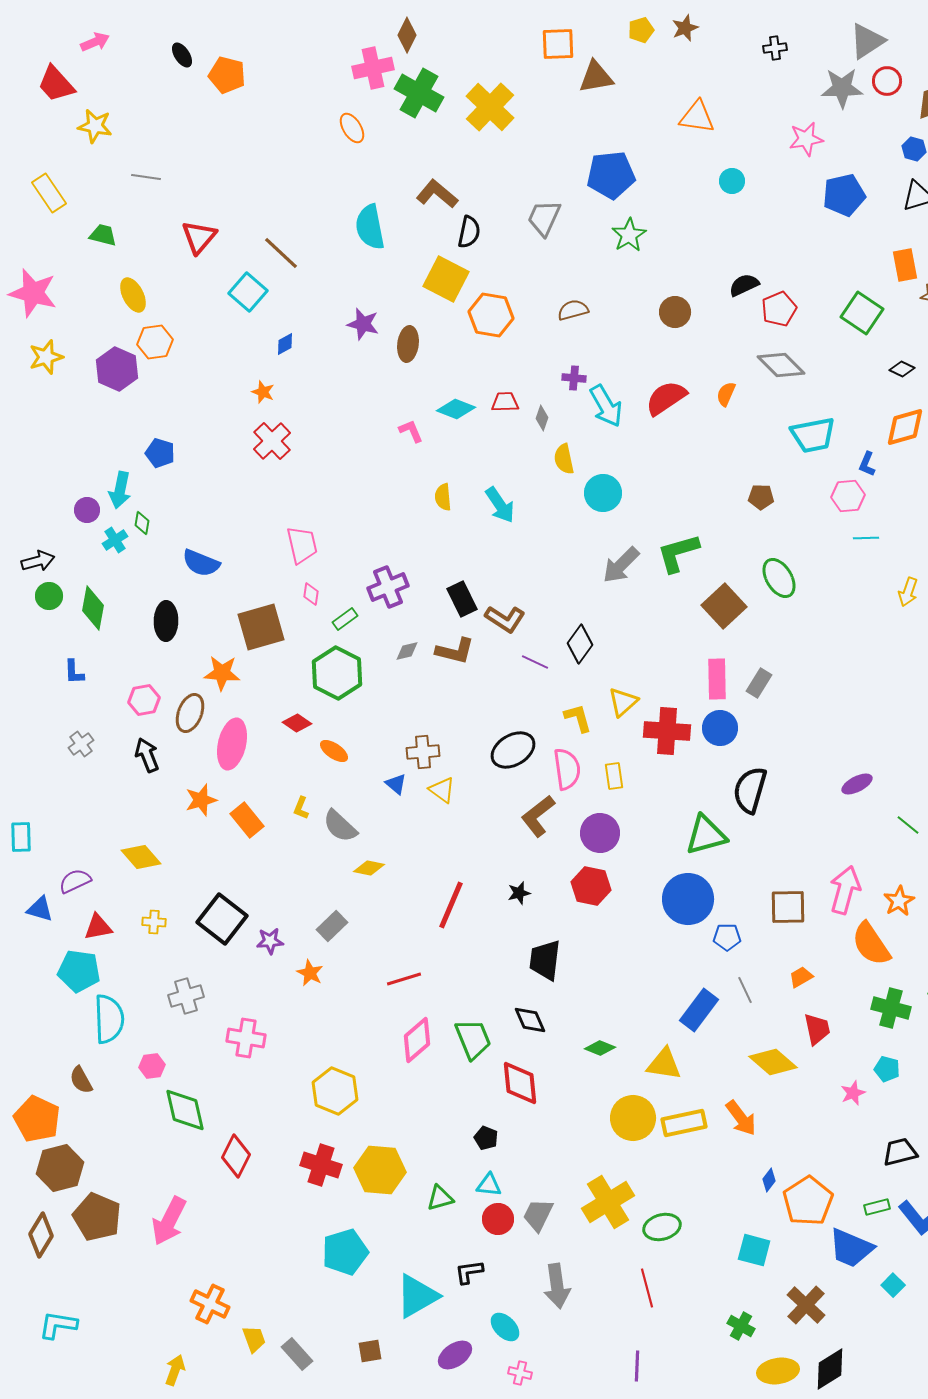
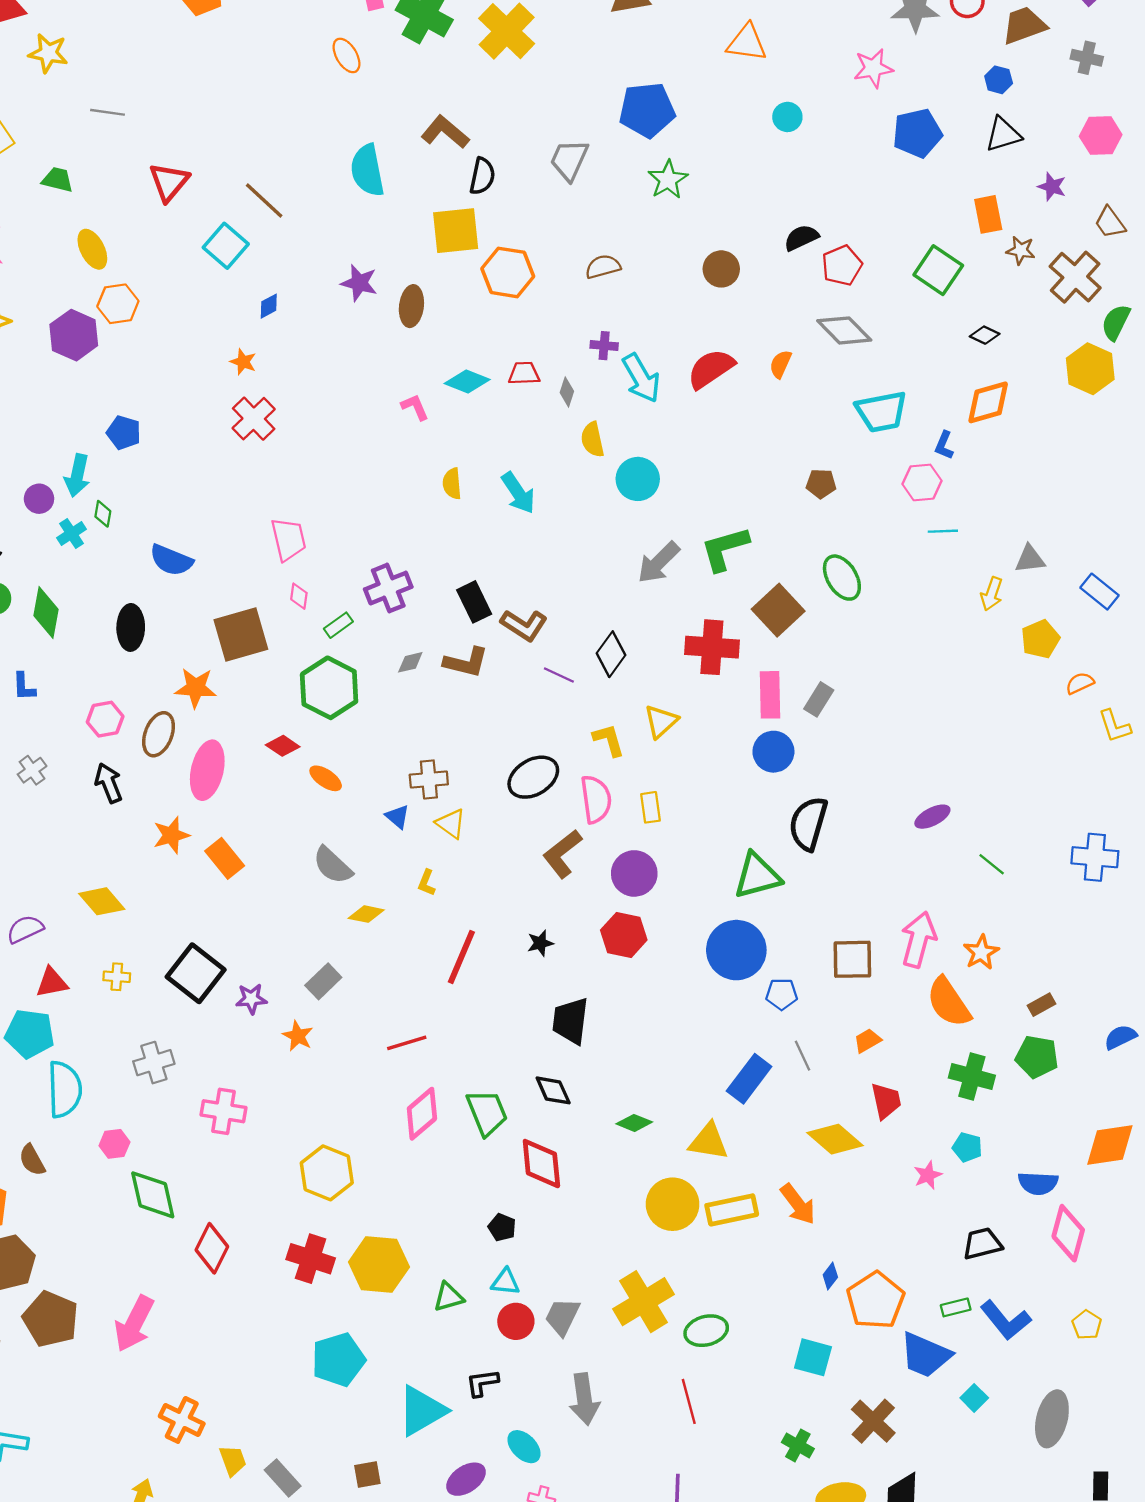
yellow square: (446, 279) -> (456, 231), turned -33
red cross: (667, 731) -> (712, 647), moved
yellow L-shape: (301, 808) -> (427, 883), moved

